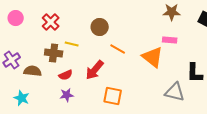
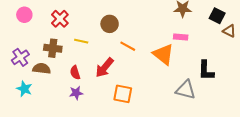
brown cross: (54, 53) -> (53, 48), moved
red semicircle: (66, 75) -> (75, 73), turned 96
cyan star: (22, 98) -> (24, 89), moved

